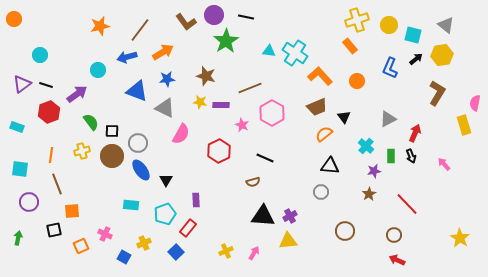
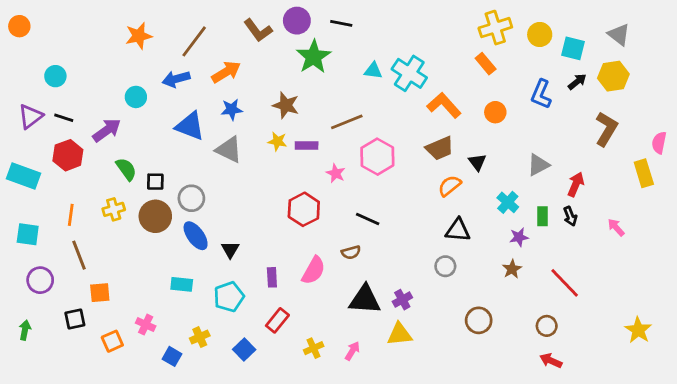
cyan rectangle: (17, 127) -> (23, 176), size x1.6
pink semicircle: (181, 134) -> (314, 270), moved
red rectangle: (188, 228) -> (277, 320), moved

